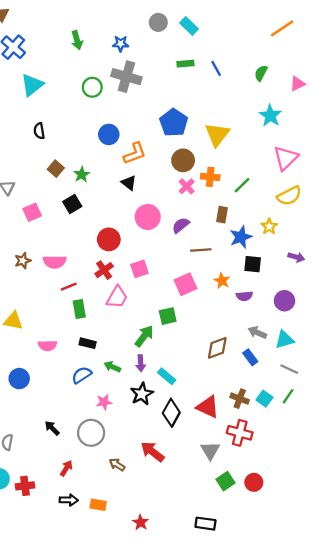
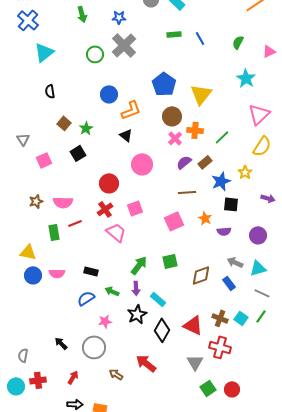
gray cross: (126, 77) -> (124, 45), turned 30
yellow semicircle: (289, 196) -> (262, 146), turned -30
brown rectangle: (222, 215) -> (205, 162), turned 40
purple semicircle: (181, 225) -> (184, 162), moved
pink trapezoid: (117, 297) -> (116, 232), turned -80
green rectangle: (79, 309) -> (54, 232), moved
green square: (168, 316) -> (170, 261), moved
blue circle: (19, 379) -> (33, 275), moved
red cross: (25, 486) -> (38, 380), moved

